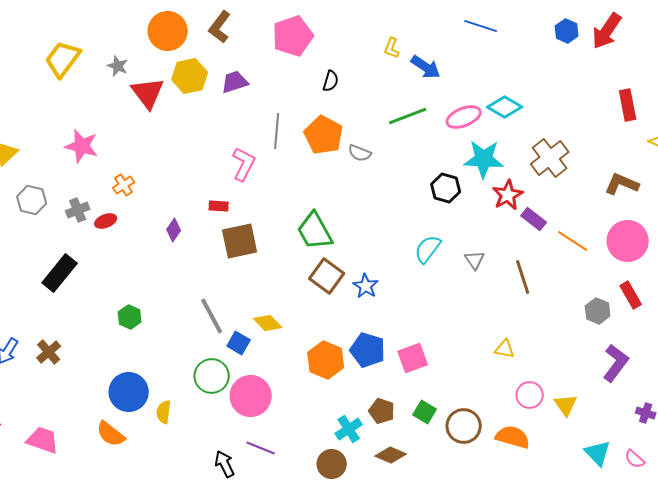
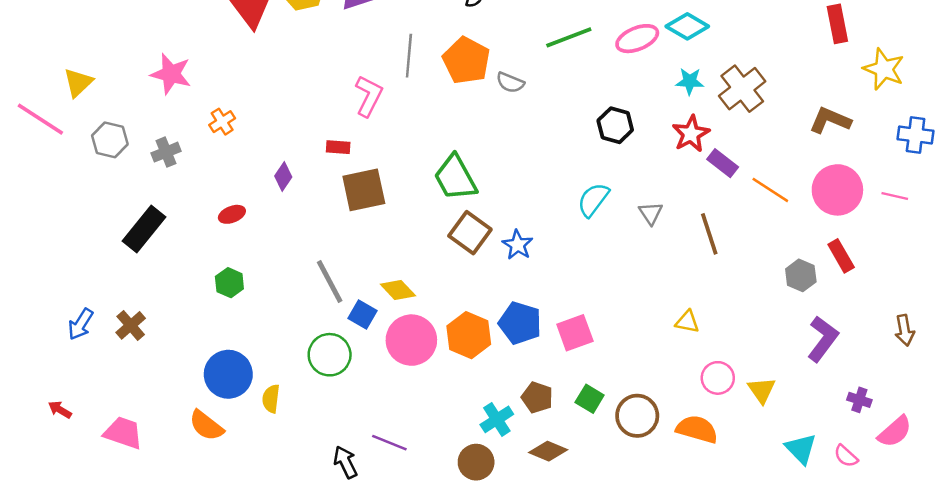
cyan star: (484, 159) -> (690, 81), moved, size x0.6
red ellipse: (106, 221) -> (232, 214), moved
pink circle: (251, 396) -> (411, 340), moved

